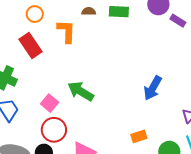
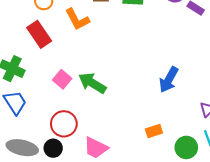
orange L-shape: (66, 31) -> (77, 19), turned 150
pink square: (50, 103) -> (62, 79), moved

